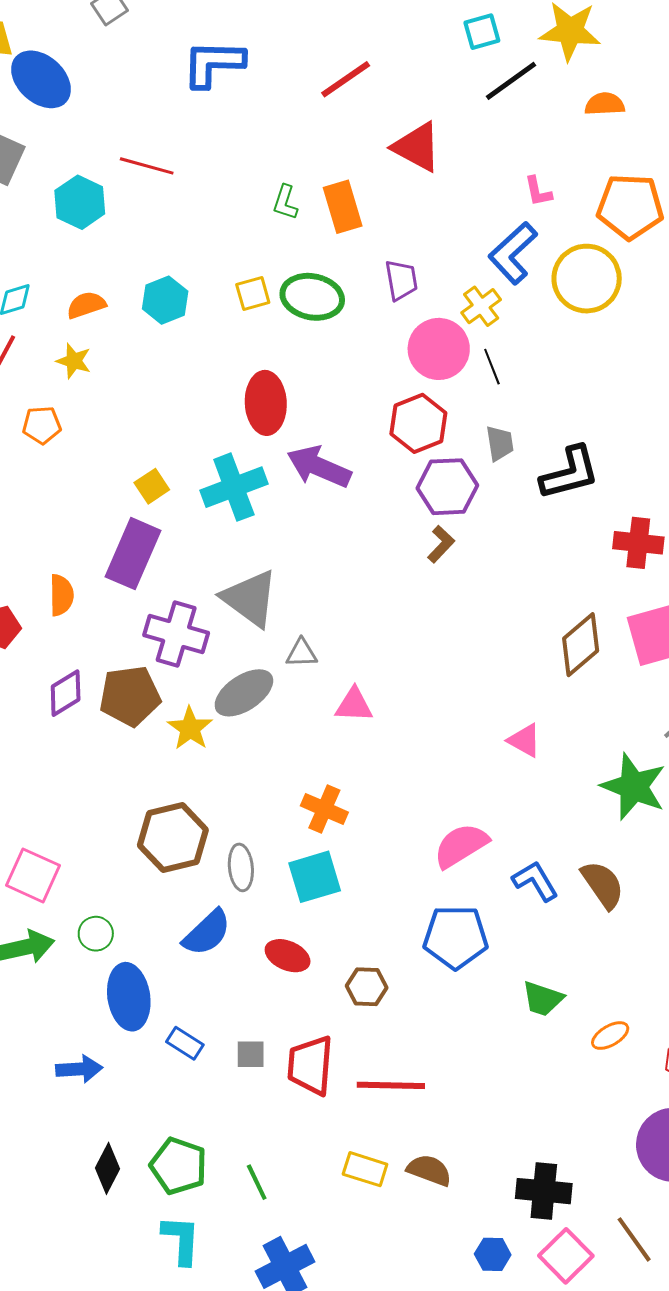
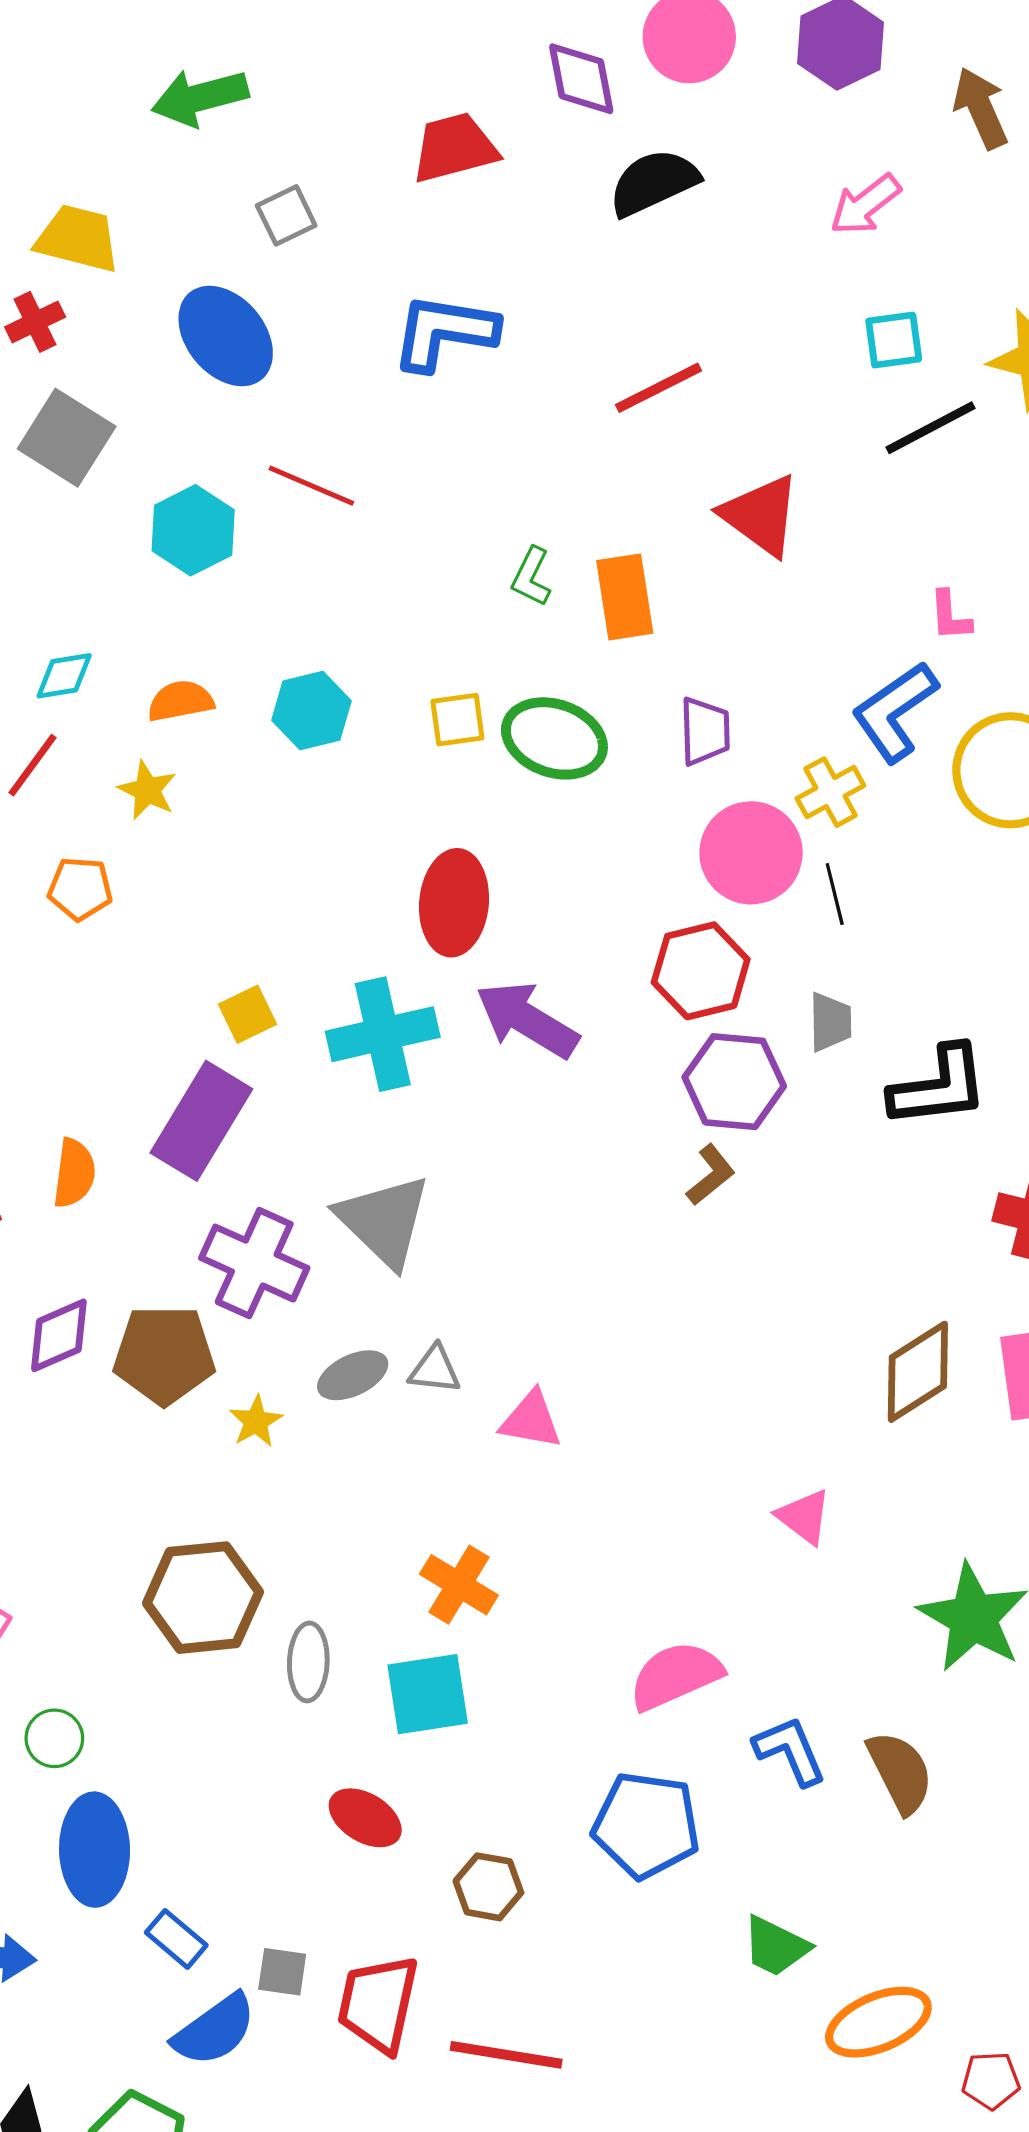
blue ellipse: (41, 79) -> (226, 336), moved
gray triangle: (302, 653) -> (435, 1370), moved
gray ellipse: (244, 693) -> (353, 1375), size x0.7
yellow star: (190, 728) -> (256, 1421), size x0.7
blue semicircle: (207, 933) -> (215, 2030), moved
orange ellipse: (610, 1036) -> (878, 2022), size x1.6

